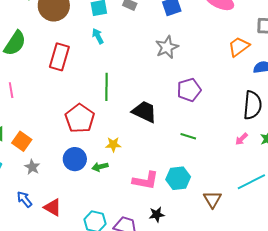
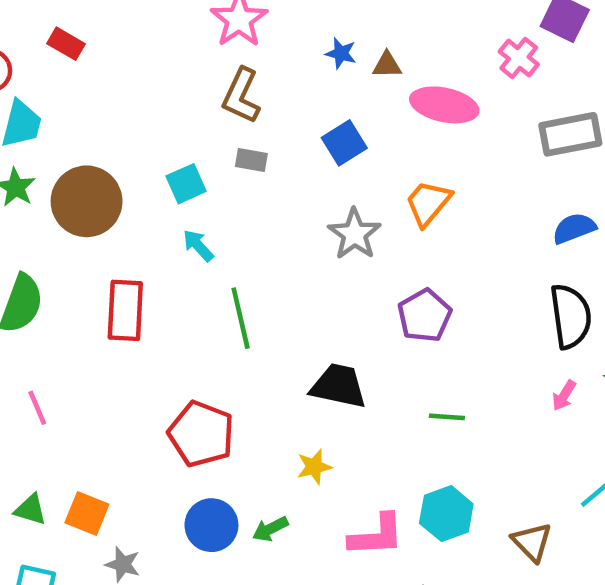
orange trapezoid: (239, 47) -> (428, 203), moved
green line: (107, 87) -> (241, 318), moved
yellow star: (113, 144) -> (314, 467), moved

